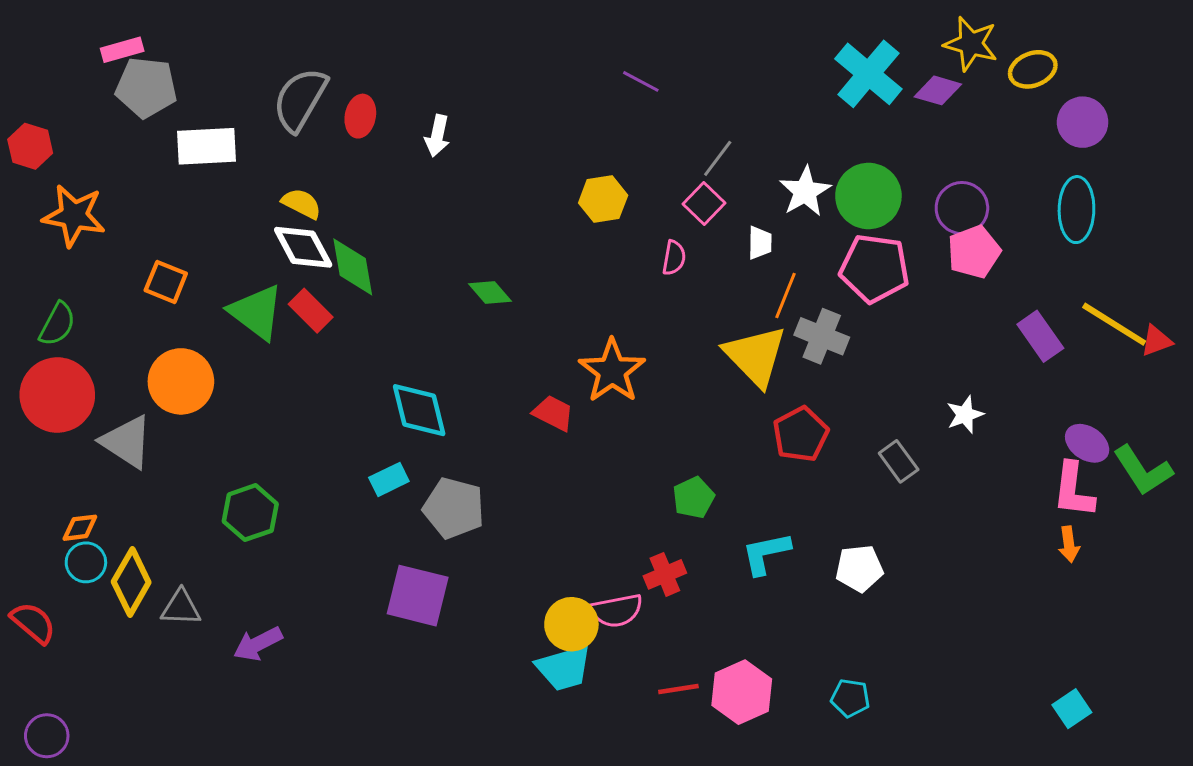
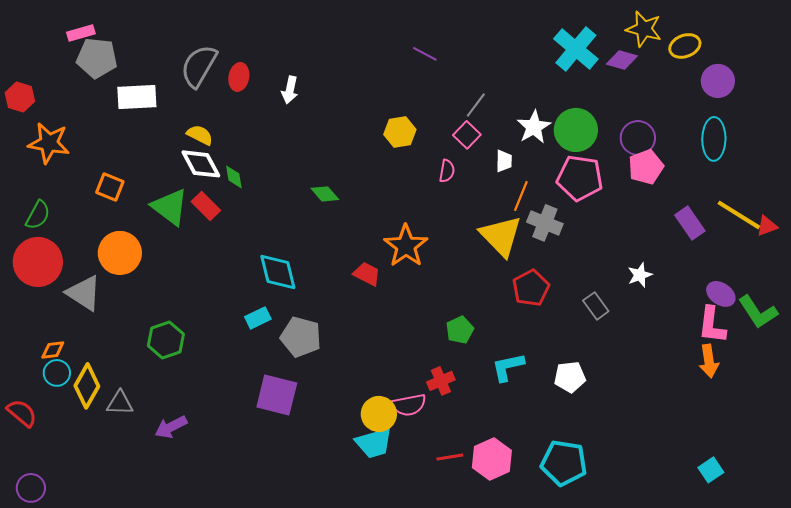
green diamond: (353, 267) -> (234, 177), size x0.6
orange arrow: (1069, 544) -> (709, 361), size x1.4
cyan pentagon: (850, 698) -> (564, 463), size x1.8

